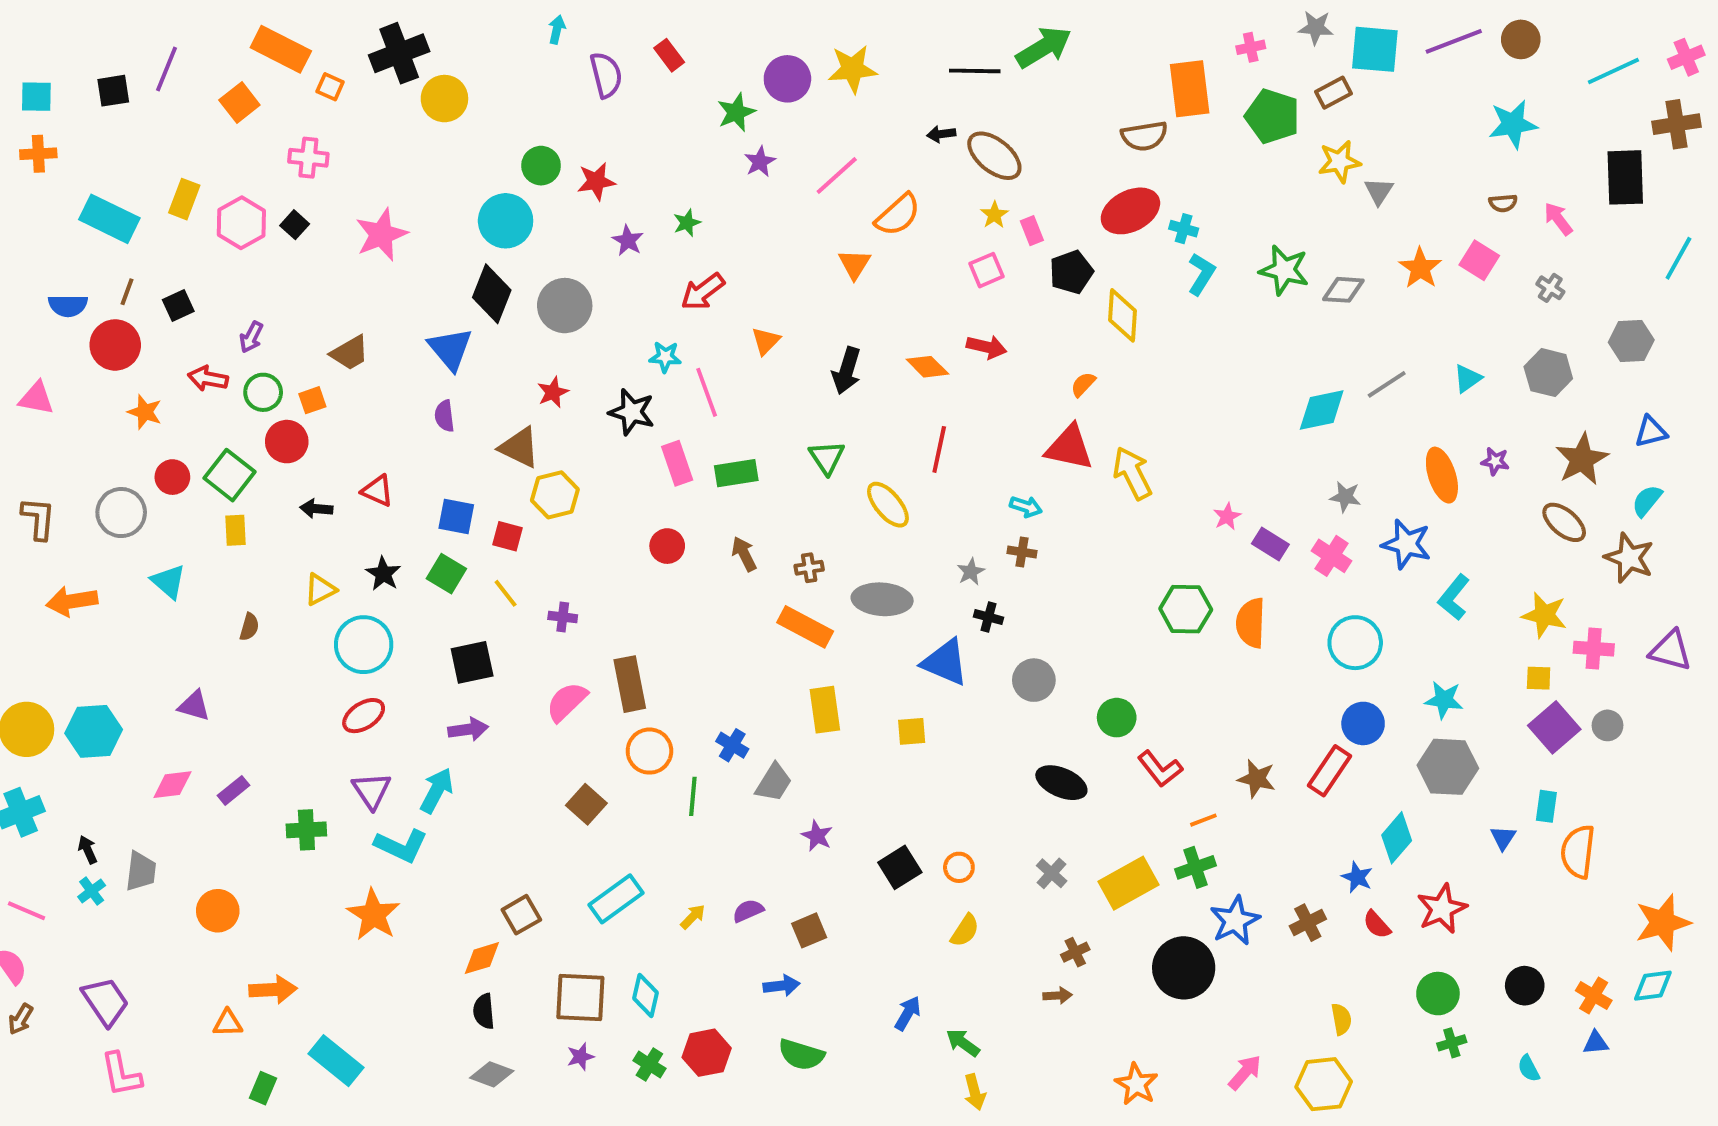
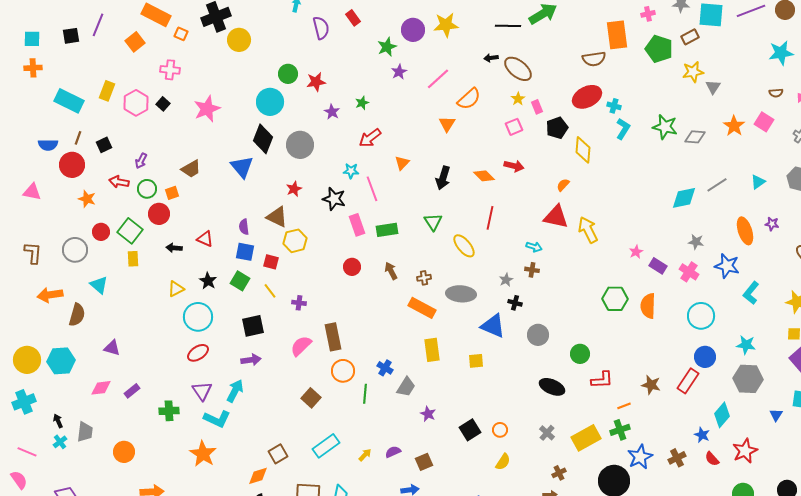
purple semicircle: (444, 416) -> (244, 227), moved
brown semicircle: (249, 627) -> (77, 315), moved, size x1.6
red L-shape: (1160, 769) -> (602, 380), turned -55

